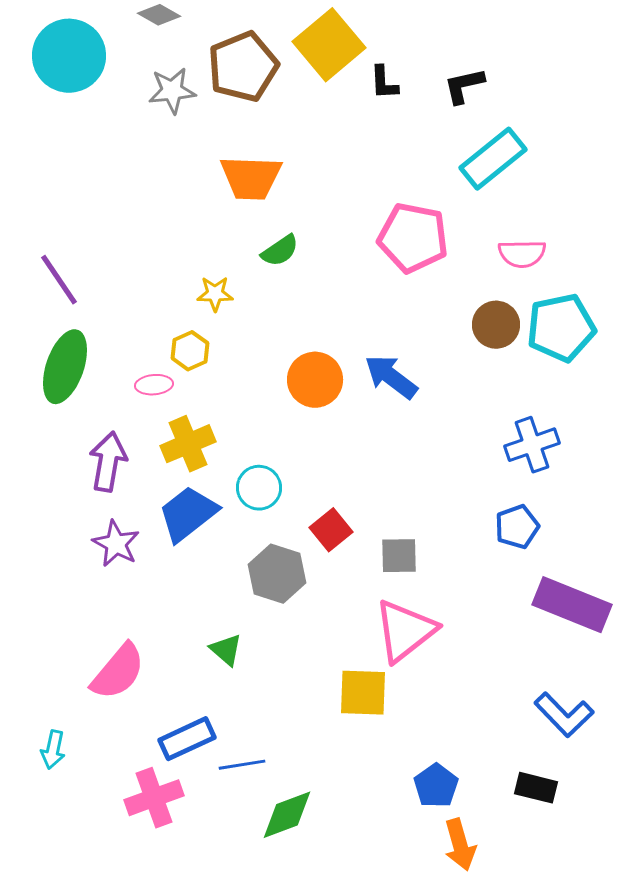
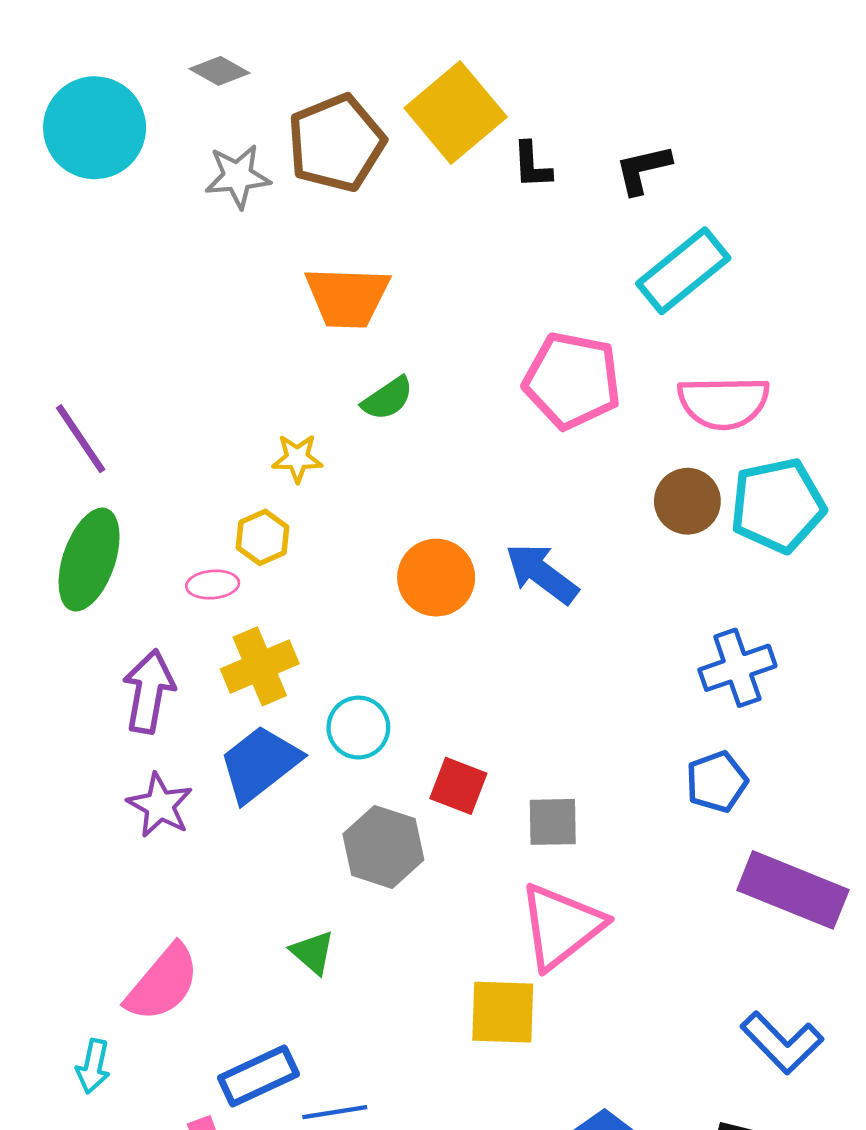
pink semicircle: (522, 254) -> (724, 403), size x1.4
red square: (331, 530) -> (458, 786), turned -30
cyan arrow: (53, 750) -> (93, 1066), moved

